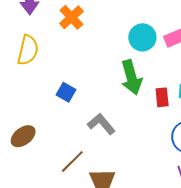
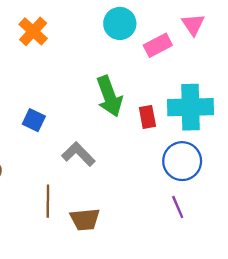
cyan circle: (142, 37) -> (120, 23), moved
brown line: (72, 162) -> (48, 201), turned -40

